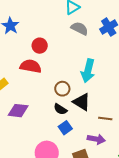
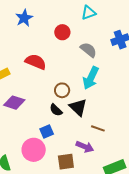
gray semicircle: (80, 28) -> (88, 50), moved
red circle: (40, 46) -> (62, 32), moved
blue square: (65, 128) -> (47, 131), moved

